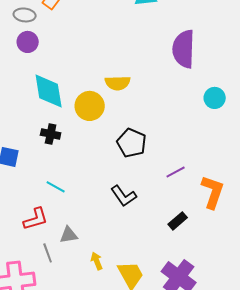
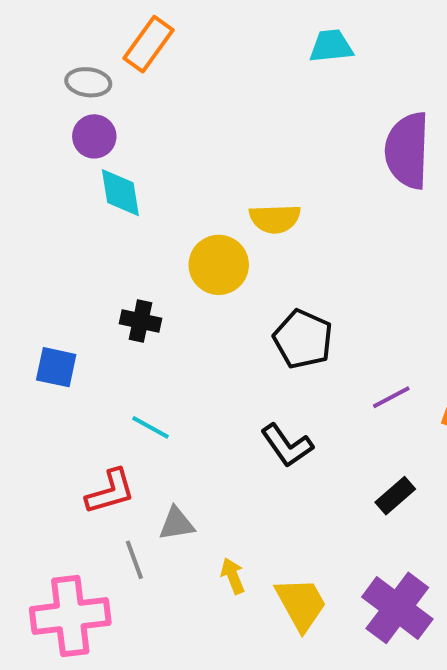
cyan diamond: (49, 91) -> (120, 193), moved, size x0.7

